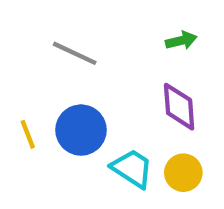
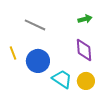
yellow line: (28, 134) -> (13, 53), moved

